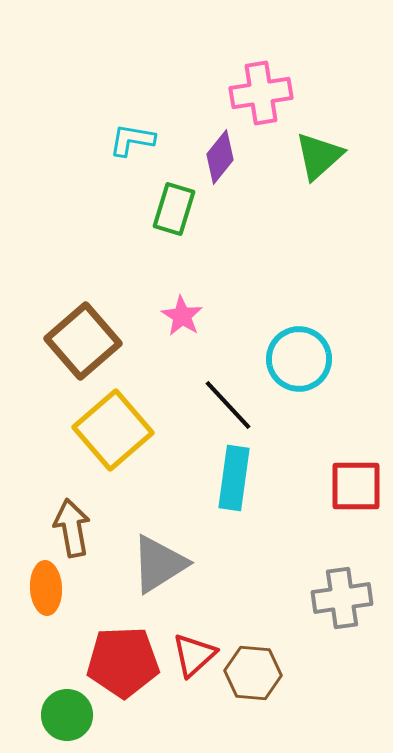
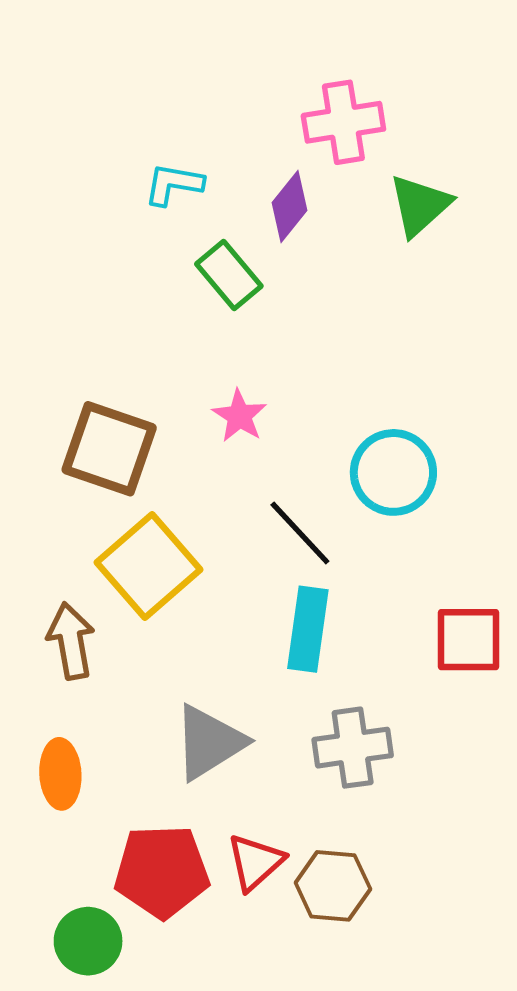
green rectangle: (174, 209) -> (229, 275), turned -57
brown square: (83, 341) -> (109, 449), turned -30
brown arrow: (72, 528) -> (71, 641), moved
gray cross: (342, 598) -> (353, 748), moved

